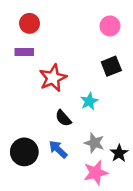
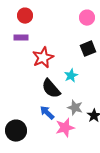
black semicircle: (63, 118) -> (51, 89), size x1.5
black circle: (24, 152) -> (16, 131), moved
pink star: (96, 173) -> (65, 128), moved

